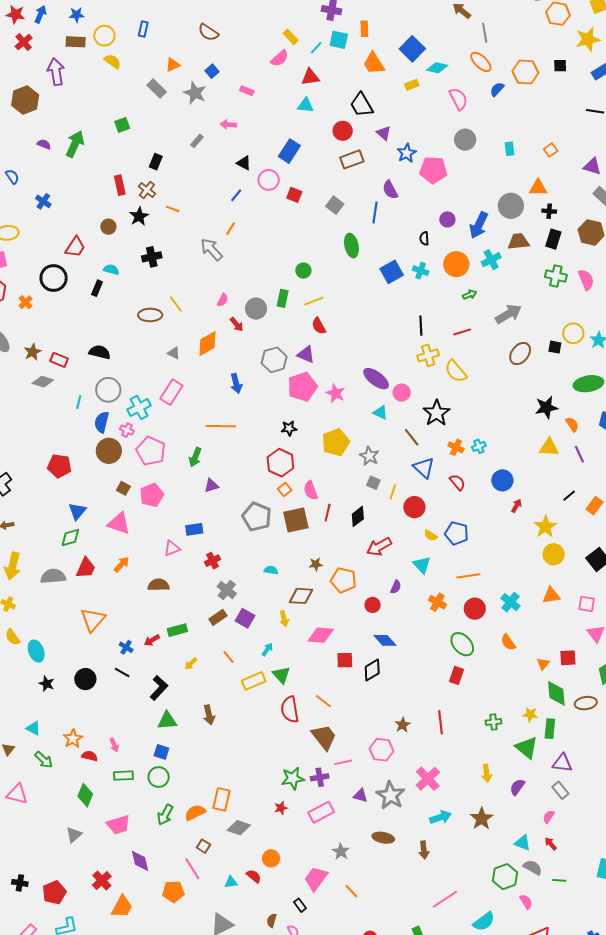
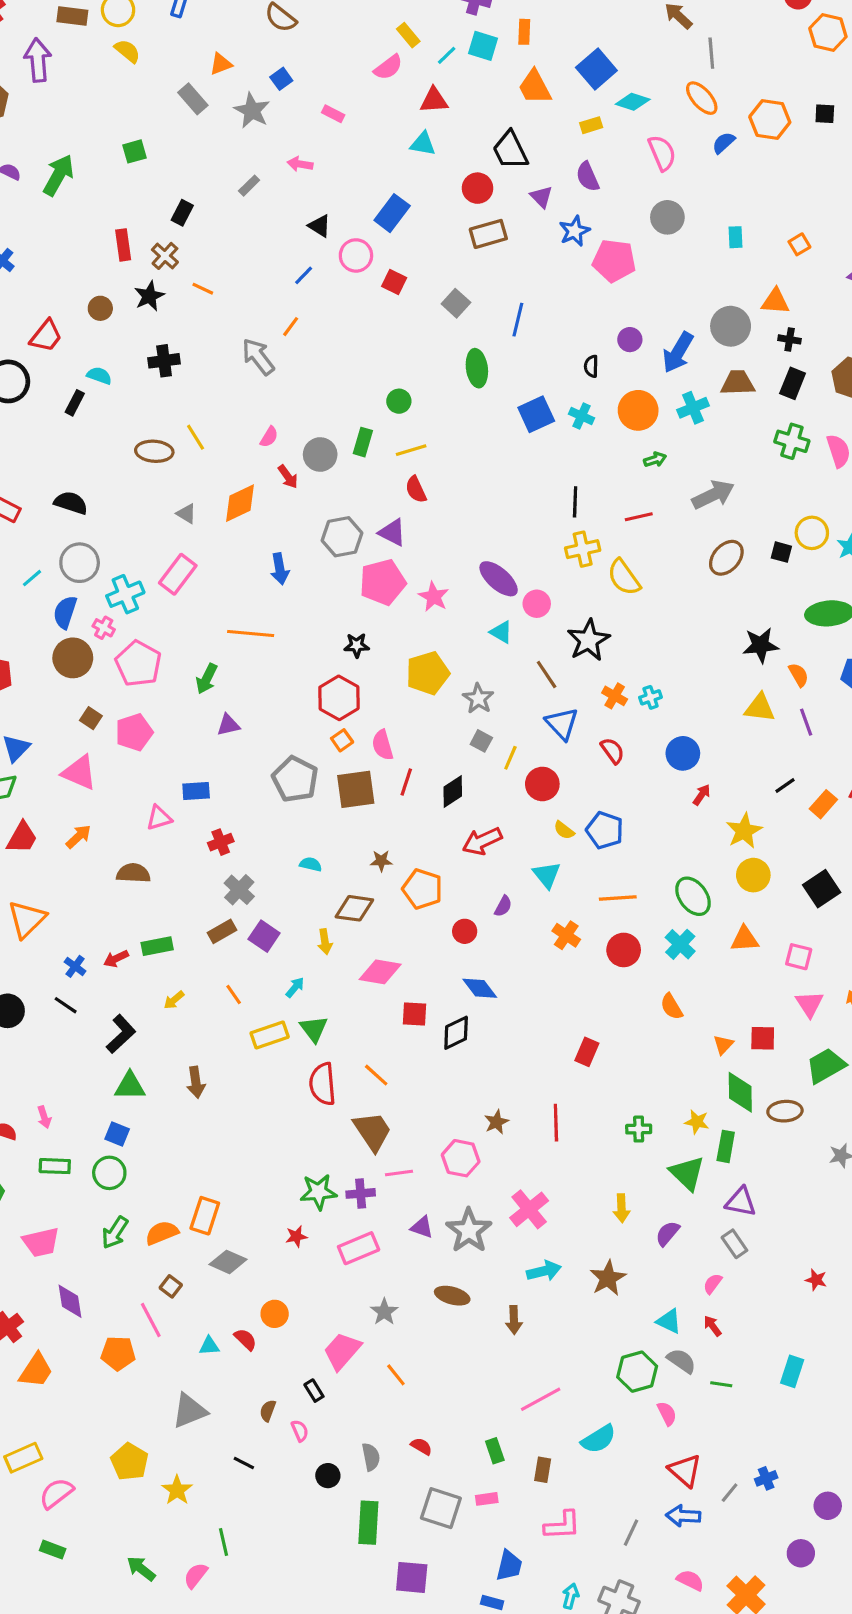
purple semicircle: (390, 190) -> (588, 177), moved
cyan line: (79, 402) -> (32, 578), turned 32
green ellipse: (462, 644) -> (693, 896), moved

